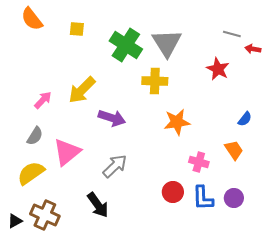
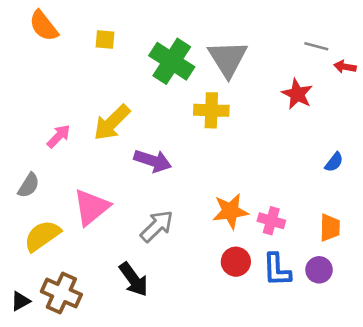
orange star: (177, 122) -> (230, 211), moved
gray semicircle: (35, 136) -> (29, 185), moved
orange trapezoid: (234, 150) -> (330, 228), moved, turned 35

